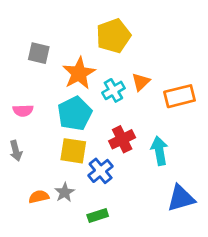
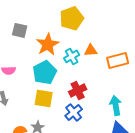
orange triangle: (141, 82) -> (91, 50), turned 40
cyan arrow: (159, 151) -> (116, 105), moved
blue cross: (101, 171) -> (74, 112), moved

